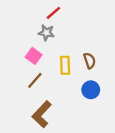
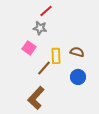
brown semicircle: (90, 61) -> (77, 52), turned -56
brown line: (35, 80) -> (44, 68), moved

